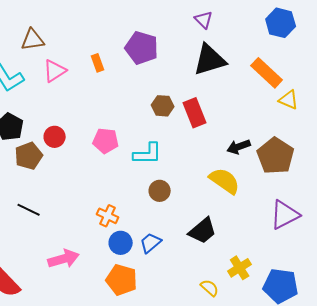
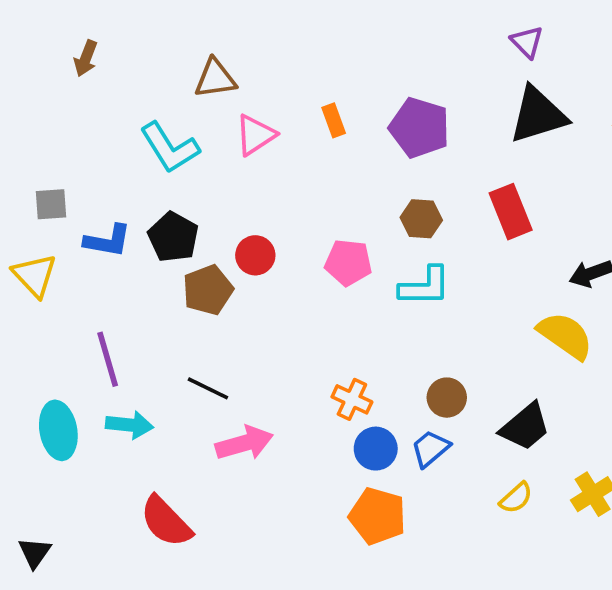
purple pentagon: (142, 48) -> (419, 128), moved
brown hexagon: (163, 106) -> (421, 219), moved
brown circle: (160, 191) -> (447, 398), moved
pink arrow: (64, 259) -> (244, 443), moved
yellow semicircle: (210, 288) -> (516, 498), moved, turned 96

